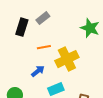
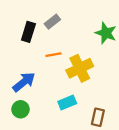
blue arrow: (38, 71) -> (24, 82), moved, size x1.5

